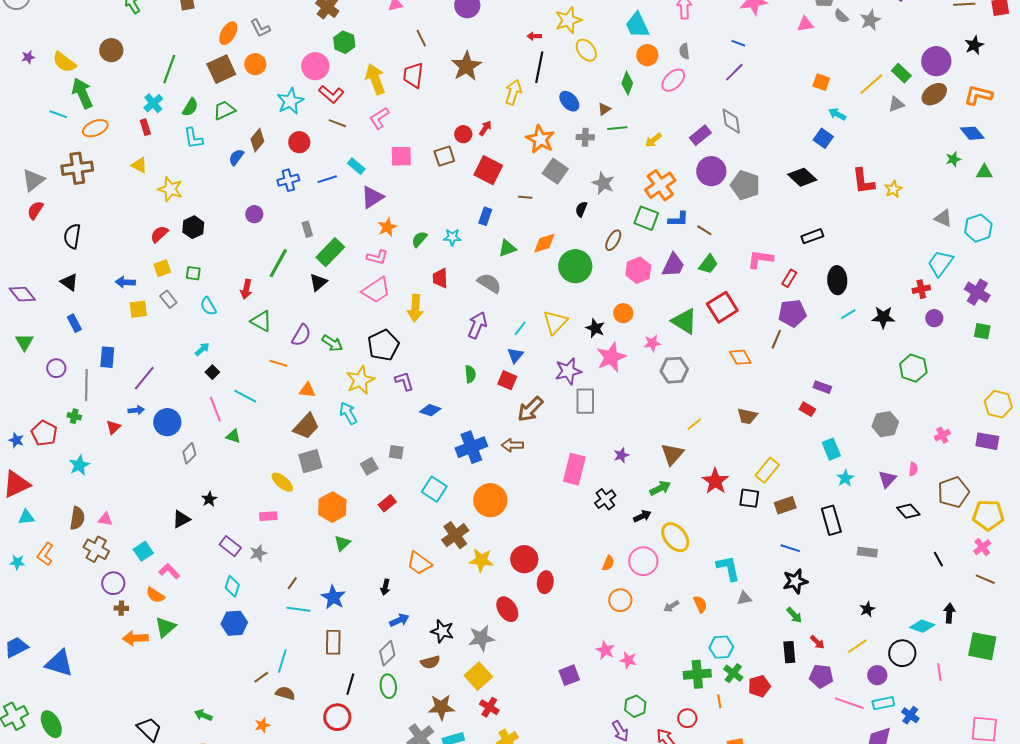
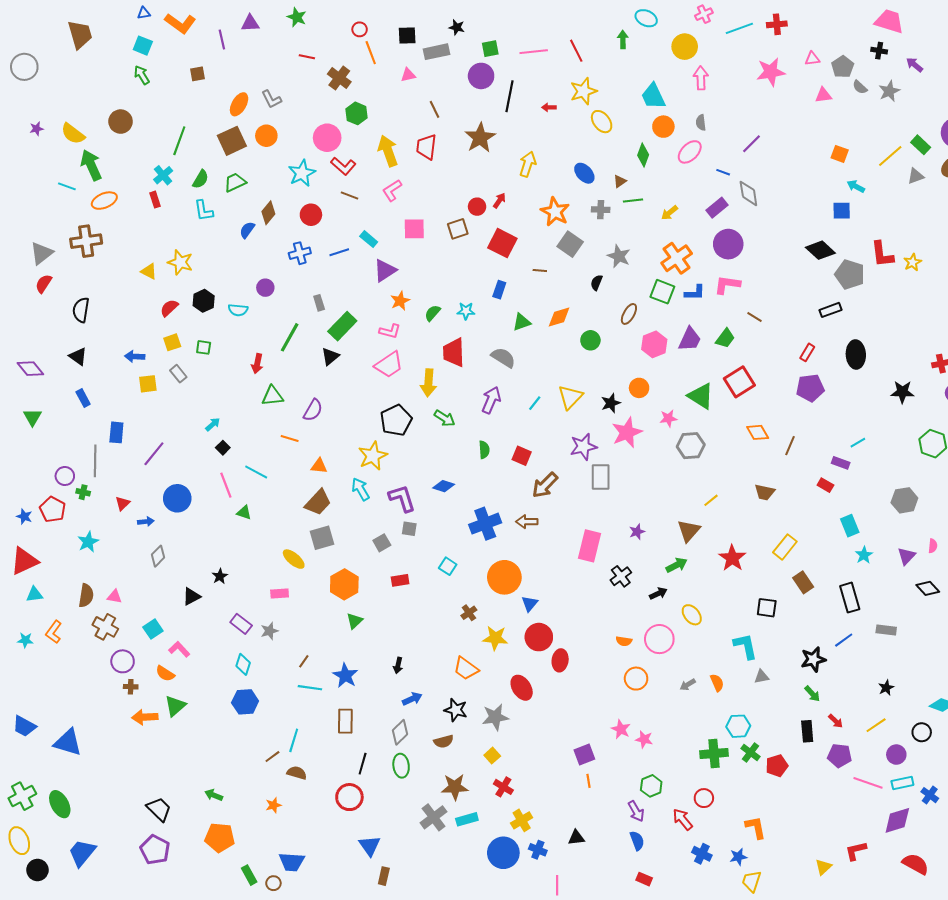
blue line: (738, 43) -> (723, 172), moved
black line: (539, 67) -> (509, 96), moved
blue square: (823, 138) -> (842, 211), turned -36
yellow triangle: (139, 165) -> (149, 271), moved
gray pentagon: (745, 185) -> (850, 274), moved
brown line: (704, 230) -> (755, 317), moved
pink L-shape: (760, 259) -> (727, 285), moved
green circle: (575, 266) -> (590, 340), size x0.6
red trapezoid: (440, 278) -> (454, 352), size x1.4
cyan semicircle: (208, 306) -> (238, 310), moved, turned -54
cyan line: (848, 314) -> (858, 443), moved
green triangle: (261, 321) -> (272, 396), turned -35
black star: (595, 328) -> (611, 403), turned 30
brown line: (776, 339) -> (790, 446), moved
green arrow: (332, 343) -> (445, 418), moved
blue triangle: (515, 355) -> (530, 604), moved
purple circle: (56, 368) -> (65, 476), moved
purple L-shape: (404, 381) -> (402, 498), moved, size x1.4
blue arrow: (136, 410) -> (146, 522), moved
gray diamond: (189, 453) -> (158, 556), moved
cyan square: (434, 489) -> (448, 566), size x0.7
black square: (749, 498) -> (767, 608), moved
red rectangle: (387, 503) -> (400, 580), turned 30
brown rectangle: (785, 505) -> (803, 582), turned 75
brown cross: (455, 535) -> (469, 613), size x0.6
yellow ellipse: (675, 537) -> (692, 615), size x0.7
blue line: (790, 548) -> (844, 640), moved, turned -54
orange trapezoid: (419, 563) -> (466, 668), moved
orange semicircle: (608, 563) -> (624, 641), turned 77
blue trapezoid: (16, 647) -> (24, 726), turned -125
black circle: (902, 653) -> (922, 732), size x0.7
yellow square: (478, 676) -> (492, 756), size x0.6
orange line: (719, 701) -> (588, 781), moved

